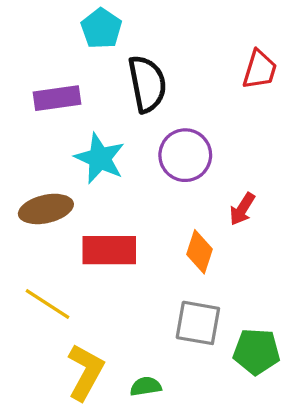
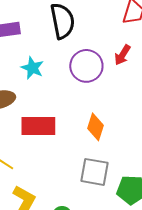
cyan star: (100, 158) -> (32, 68), size x0.7
red arrow: (242, 209) -> (122, 55), moved

